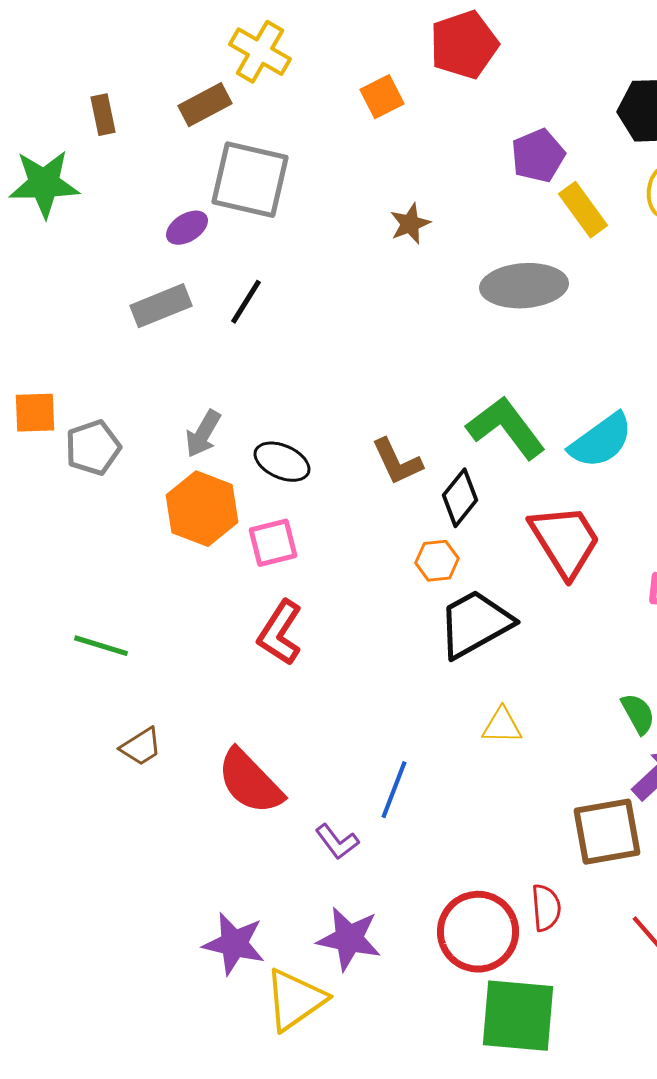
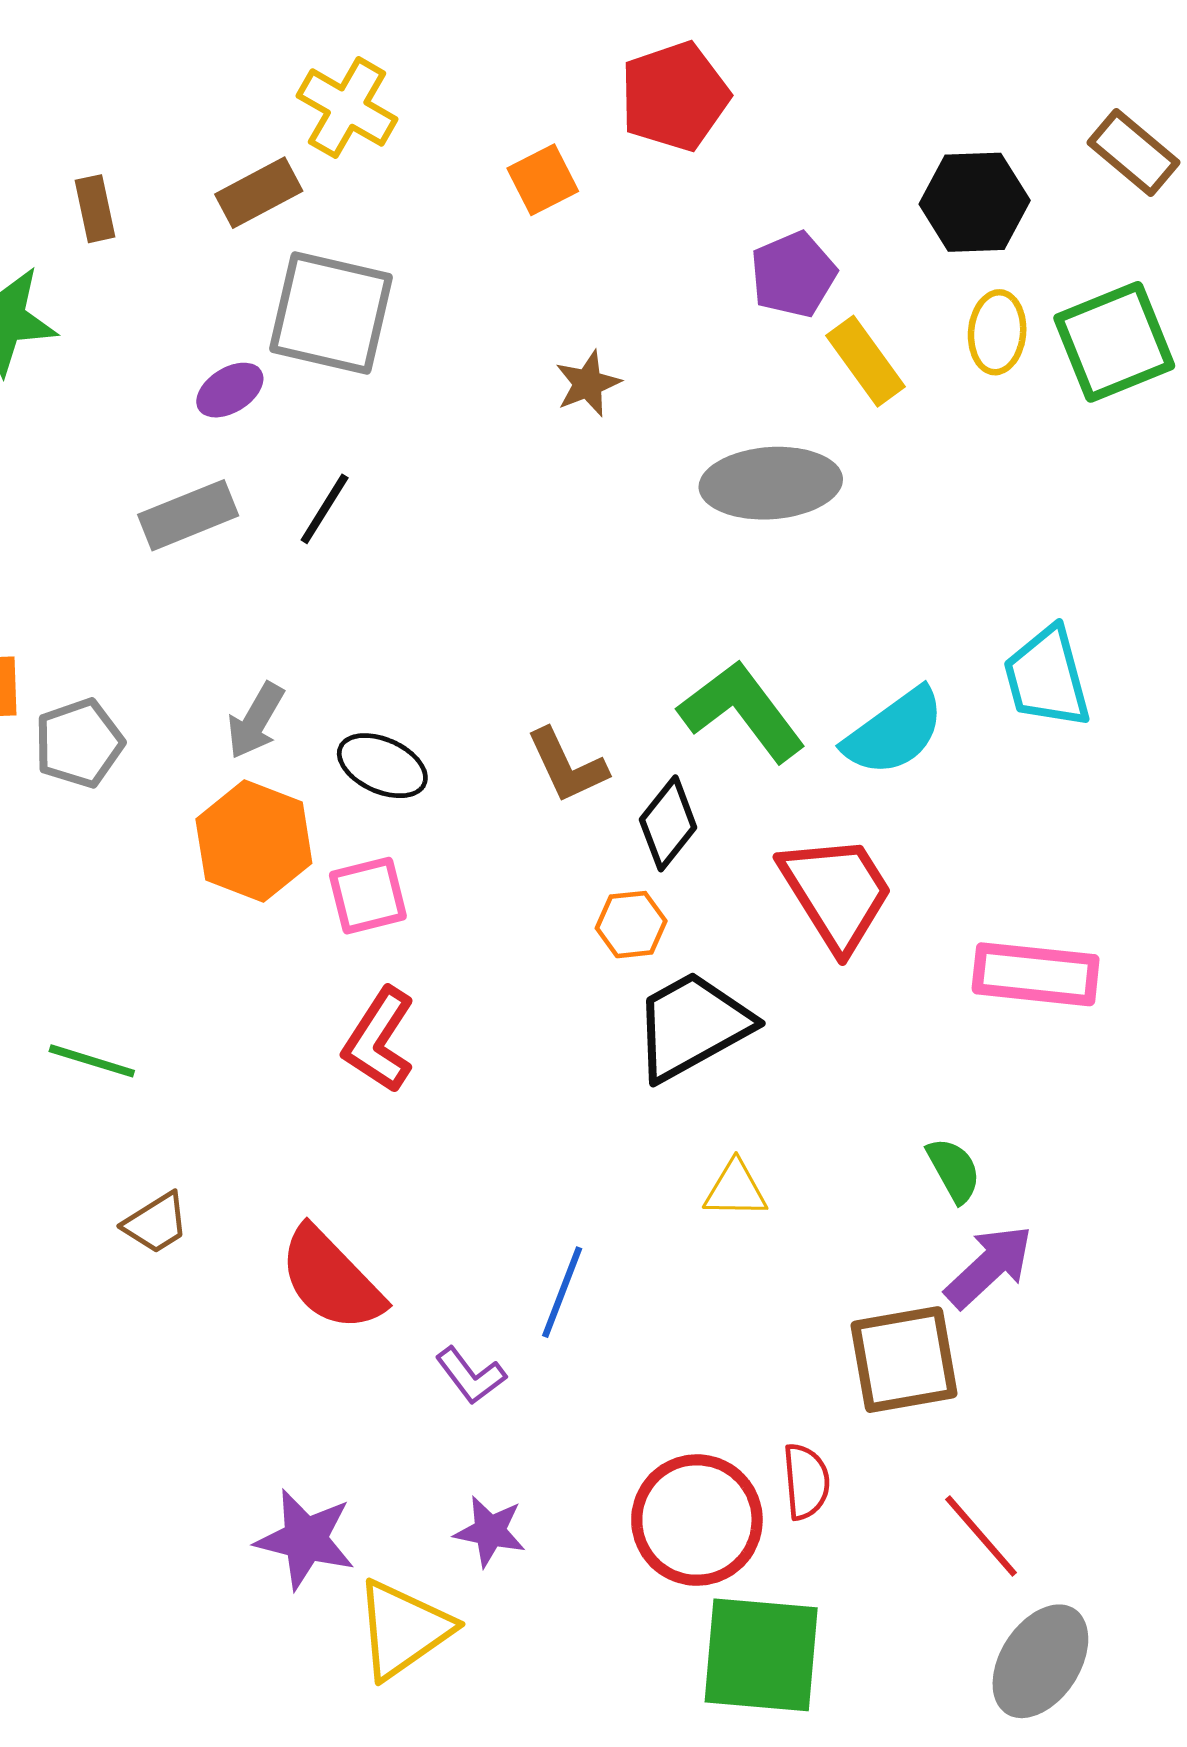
purple star: (349, 939) -> (490, 1531), size x0.7

